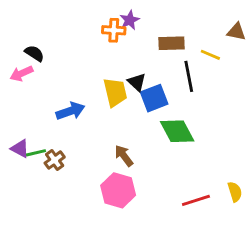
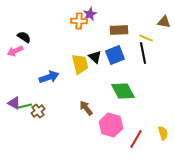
black line: (189, 76) -> (143, 53), moved
blue square: (154, 98) -> (115, 55), moved
pink hexagon: (118, 190) -> (111, 125), moved
red line: (196, 200) -> (136, 139), turned -42

